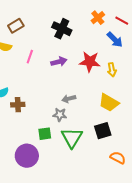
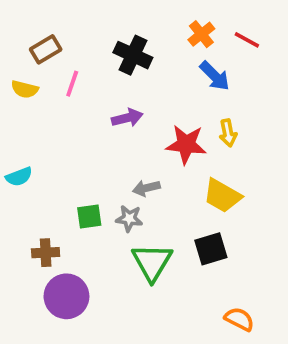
blue arrow: (115, 40) -> (215, 76), moved
pink line: (30, 57) -> (72, 84), moved
red star: (90, 62) -> (186, 144), moved
brown cross: (18, 105) -> (46, 253), moved
green square: (45, 134) -> (89, 217), moved
orange semicircle: (118, 158) -> (239, 319), moved

